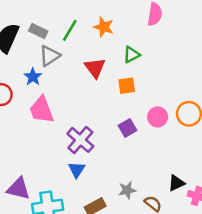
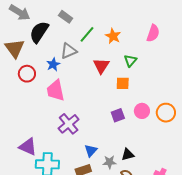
gray rectangle: (38, 31) -> (66, 17), moved
green triangle: (131, 55) -> (130, 61), turned -32
purple cross: (80, 140) -> (69, 124), moved
blue triangle: (77, 170) -> (91, 151), moved
black triangle: (176, 183) -> (128, 155), moved

